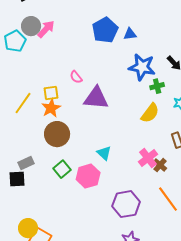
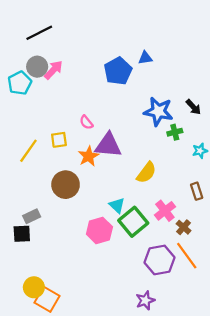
blue triangle: (130, 34) -> (145, 58), moved
orange star: (51, 108) -> (88, 156), moved
yellow semicircle: (150, 113) -> (146, 173), moved
brown cross: (160, 165) -> (184, 227), moved
green square: (62, 169) -> (133, 222), moved, size x1.5
purple hexagon: (126, 204) -> (159, 260), moved

